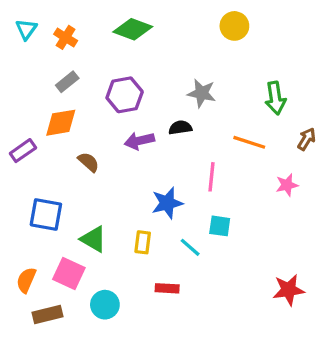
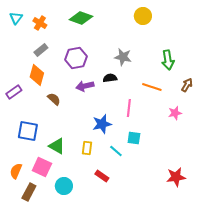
orange diamond: (61, 123) -> (37, 75), turned -65
red rectangle: (167, 288) -> (102, 176), turned 32
brown rectangle: (48, 314) -> (29, 192), turned -48

